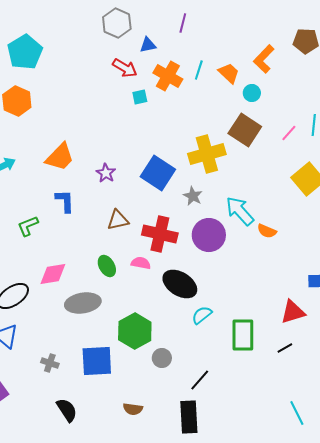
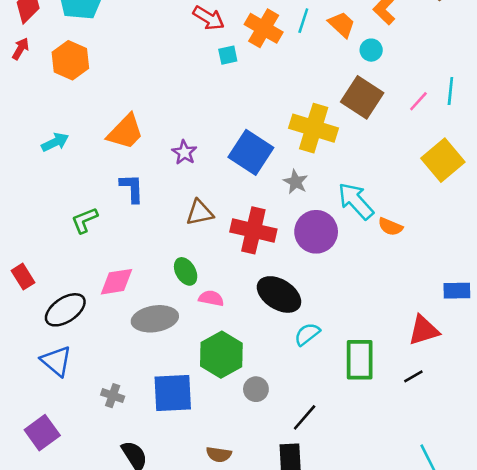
yellow cross: (207, 154) -> (314, 128), turned 33
pink semicircle: (141, 263) -> (211, 298), moved

